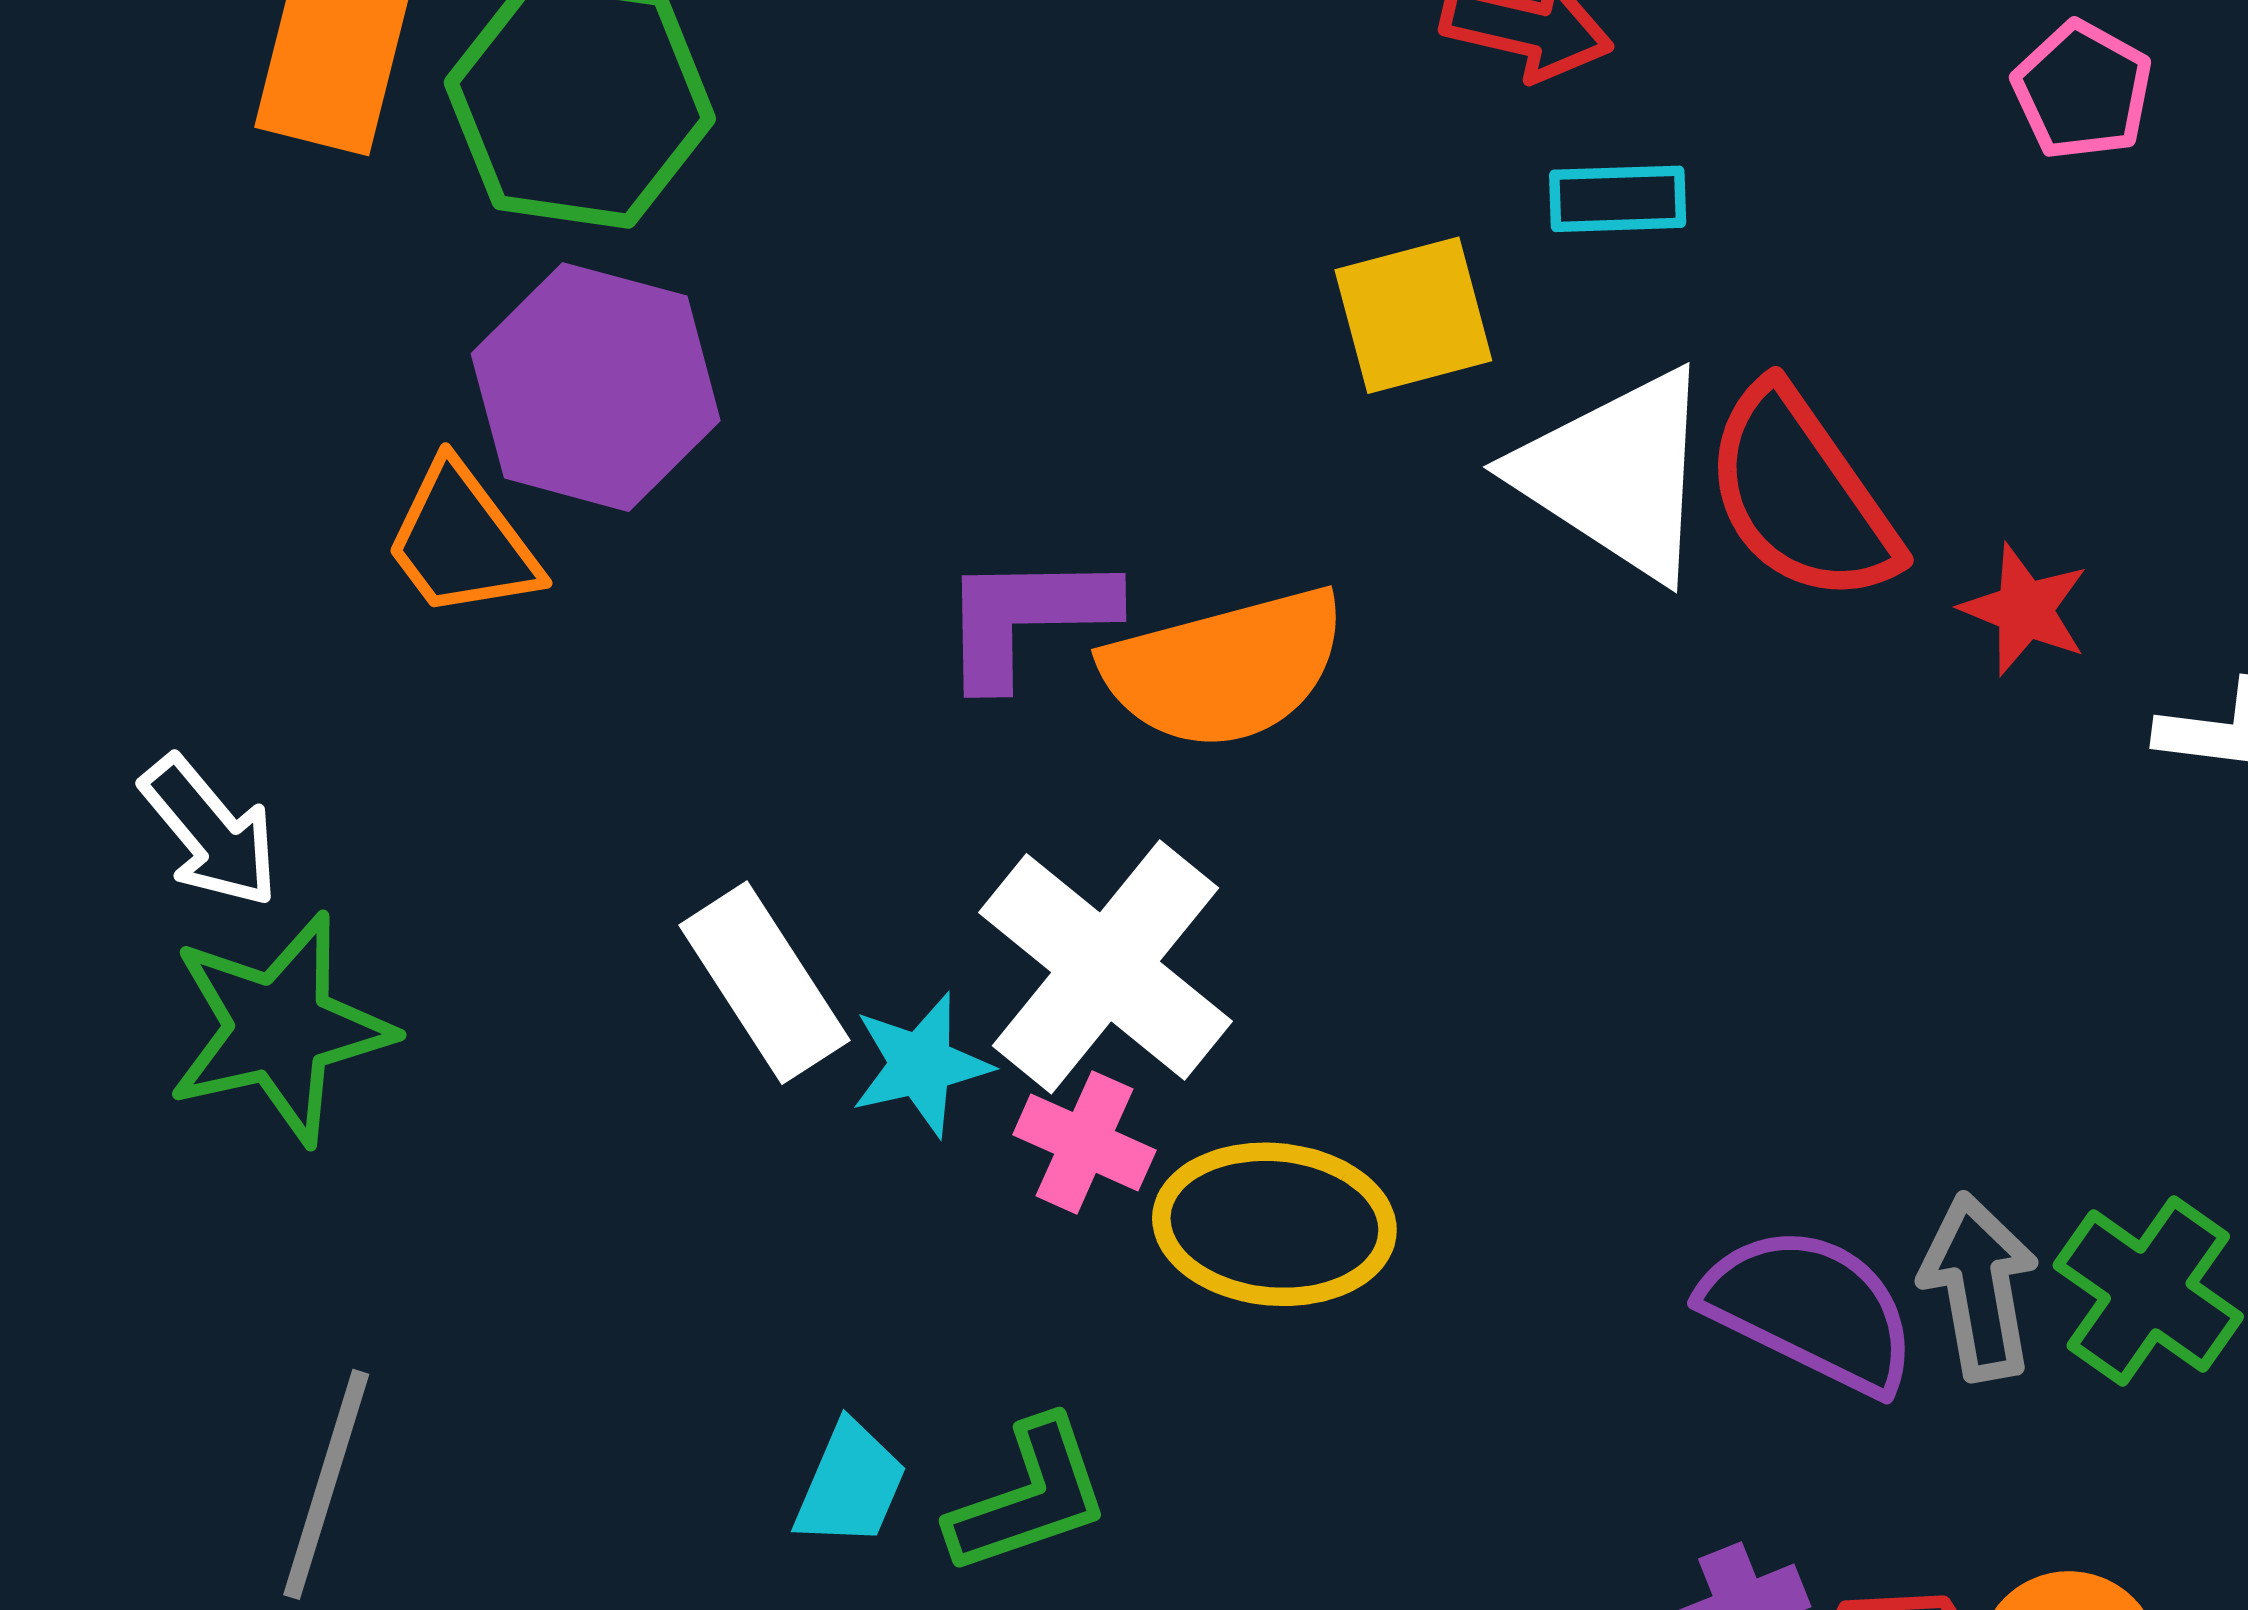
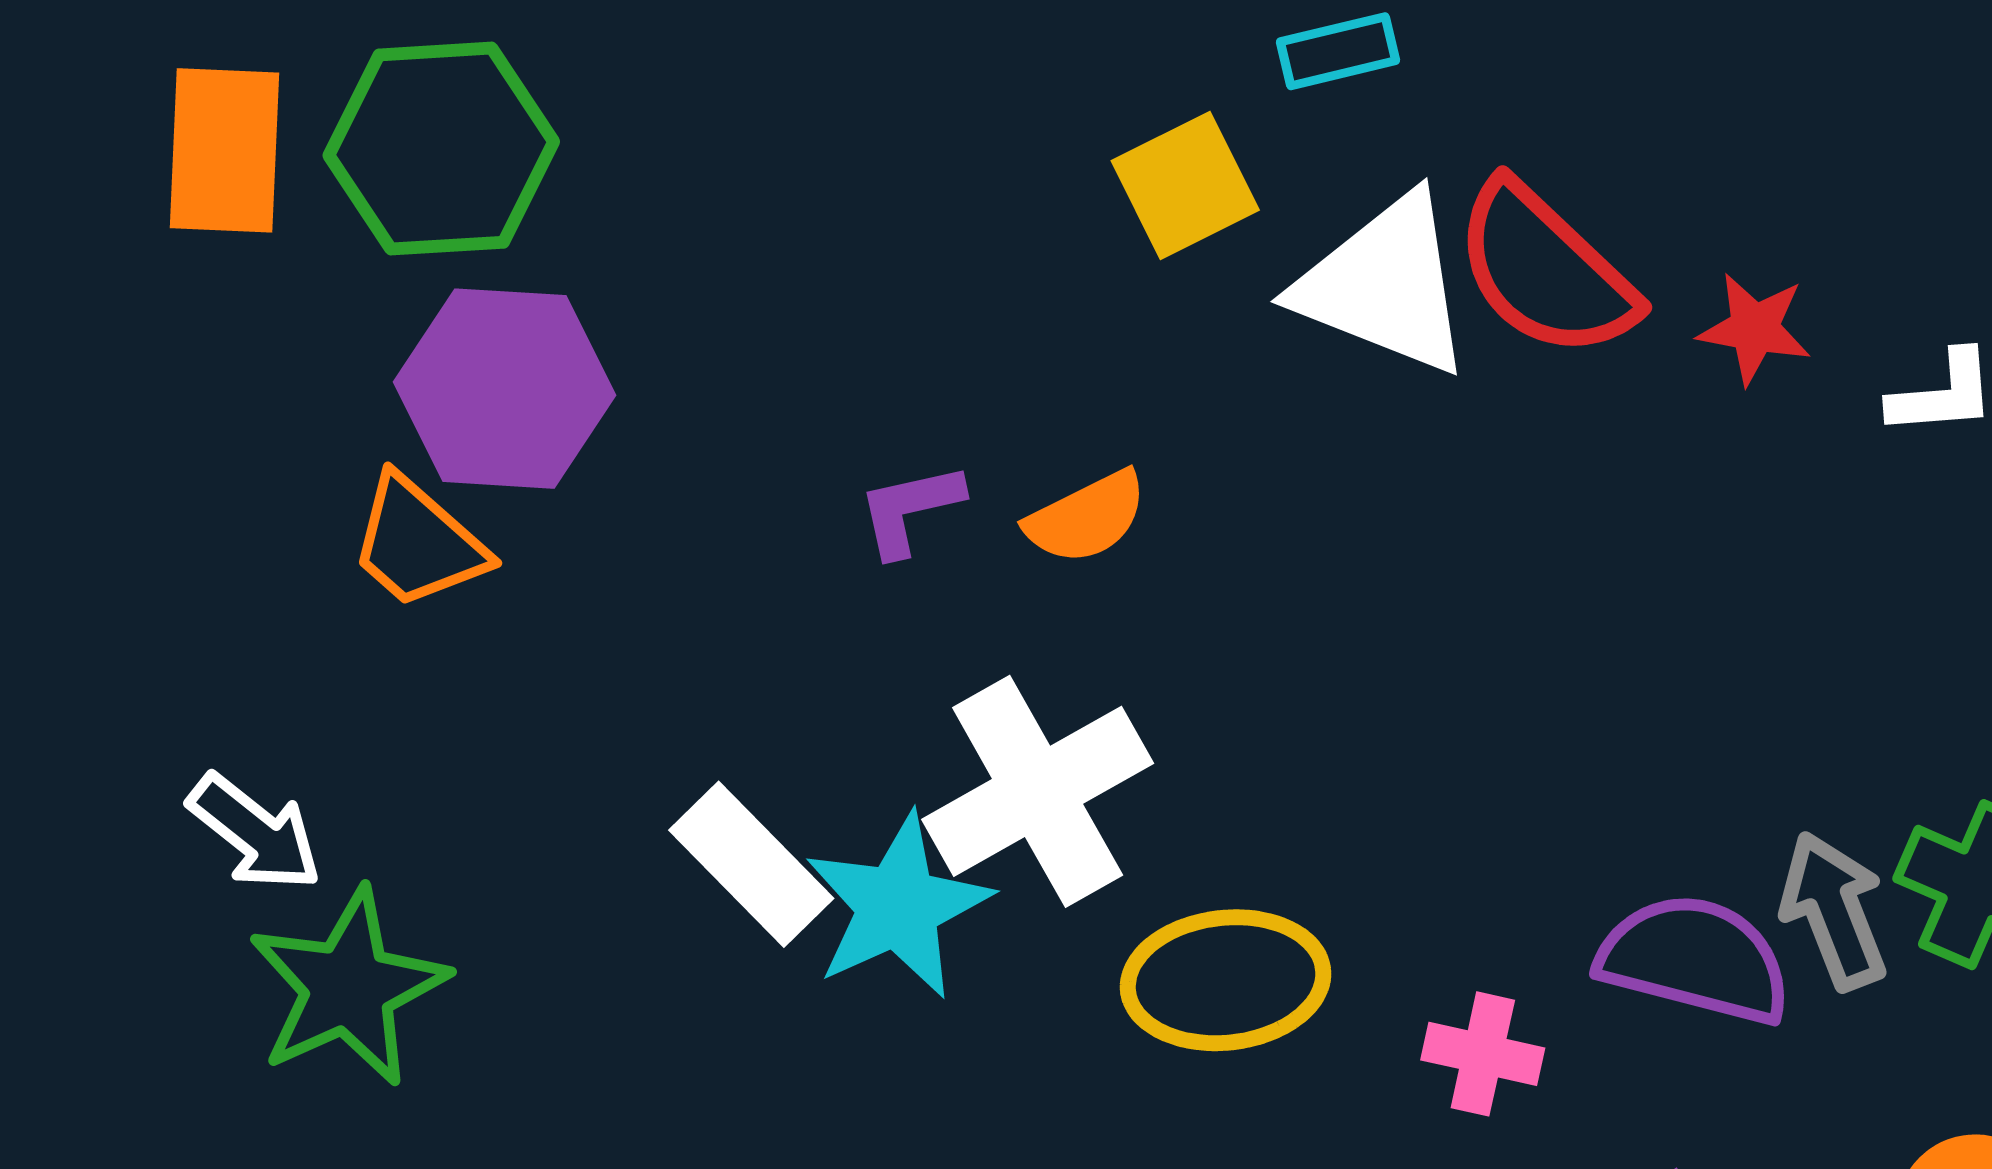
purple L-shape: (1027, 618) -> (910, 509), size x0.7
orange semicircle: (1225, 668) -> (1087, 517), size x0.6
white cross: (1106, 967) -> (1038, 791), turned 33
cyan star: (921, 1065) -> (898, 906), size x1.5
pink cross: (1084, 1142) -> (1483, 1054), moved

